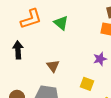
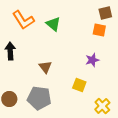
orange L-shape: (31, 19) -> (23, 20), turned 75

